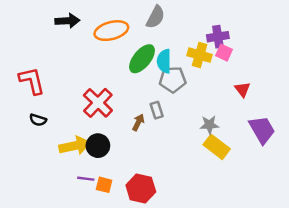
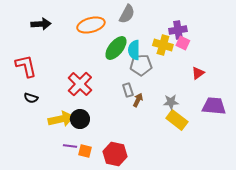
black arrow: (67, 21) -> (41, 24), moved
red triangle: (242, 89) -> (198, 73), turned 32
brown arrow: (138, 122) -> (138, 100), moved
purple trapezoid: (262, 130) -> (214, 106), turned -55

